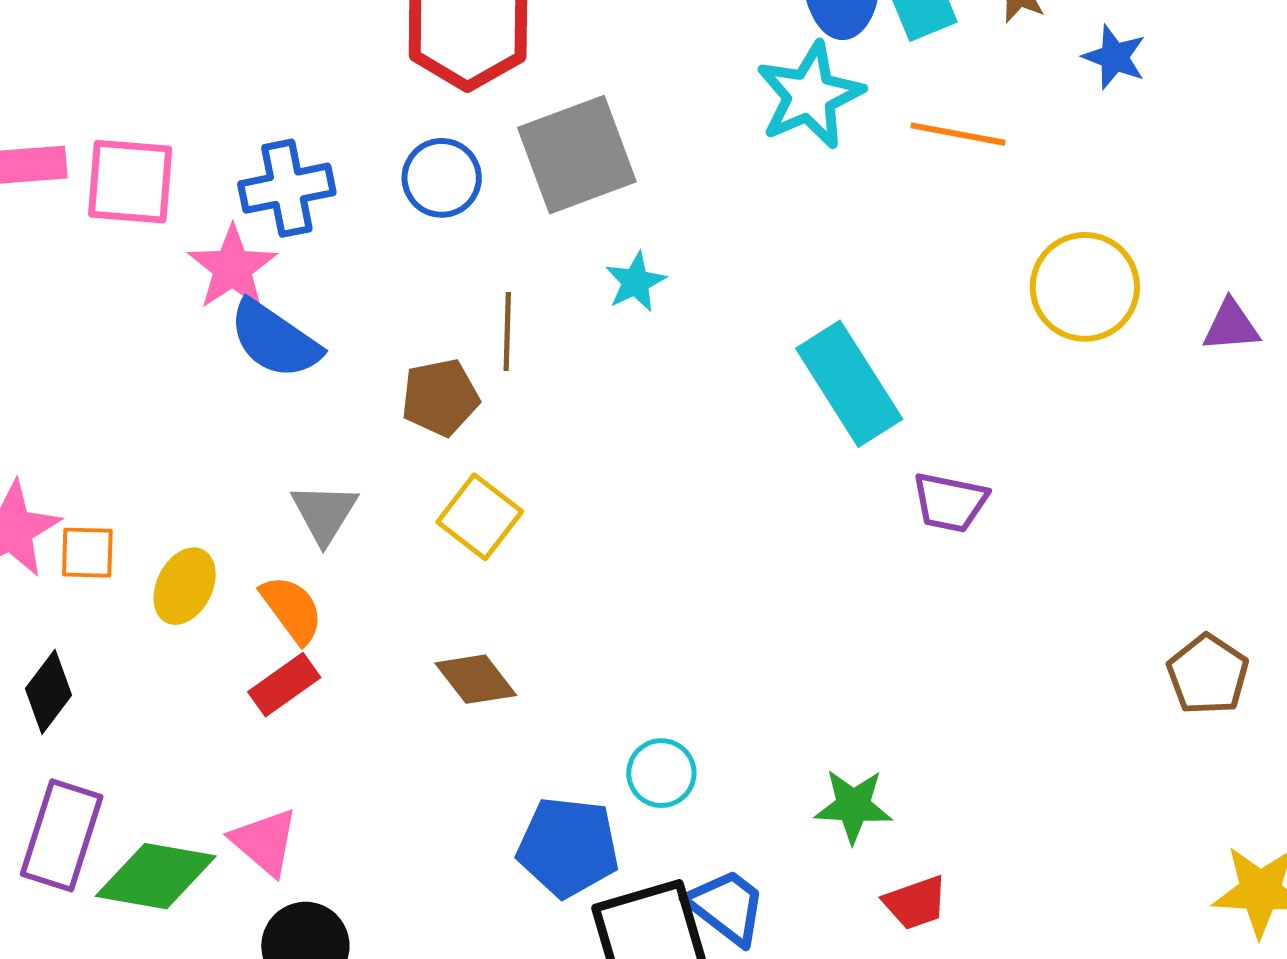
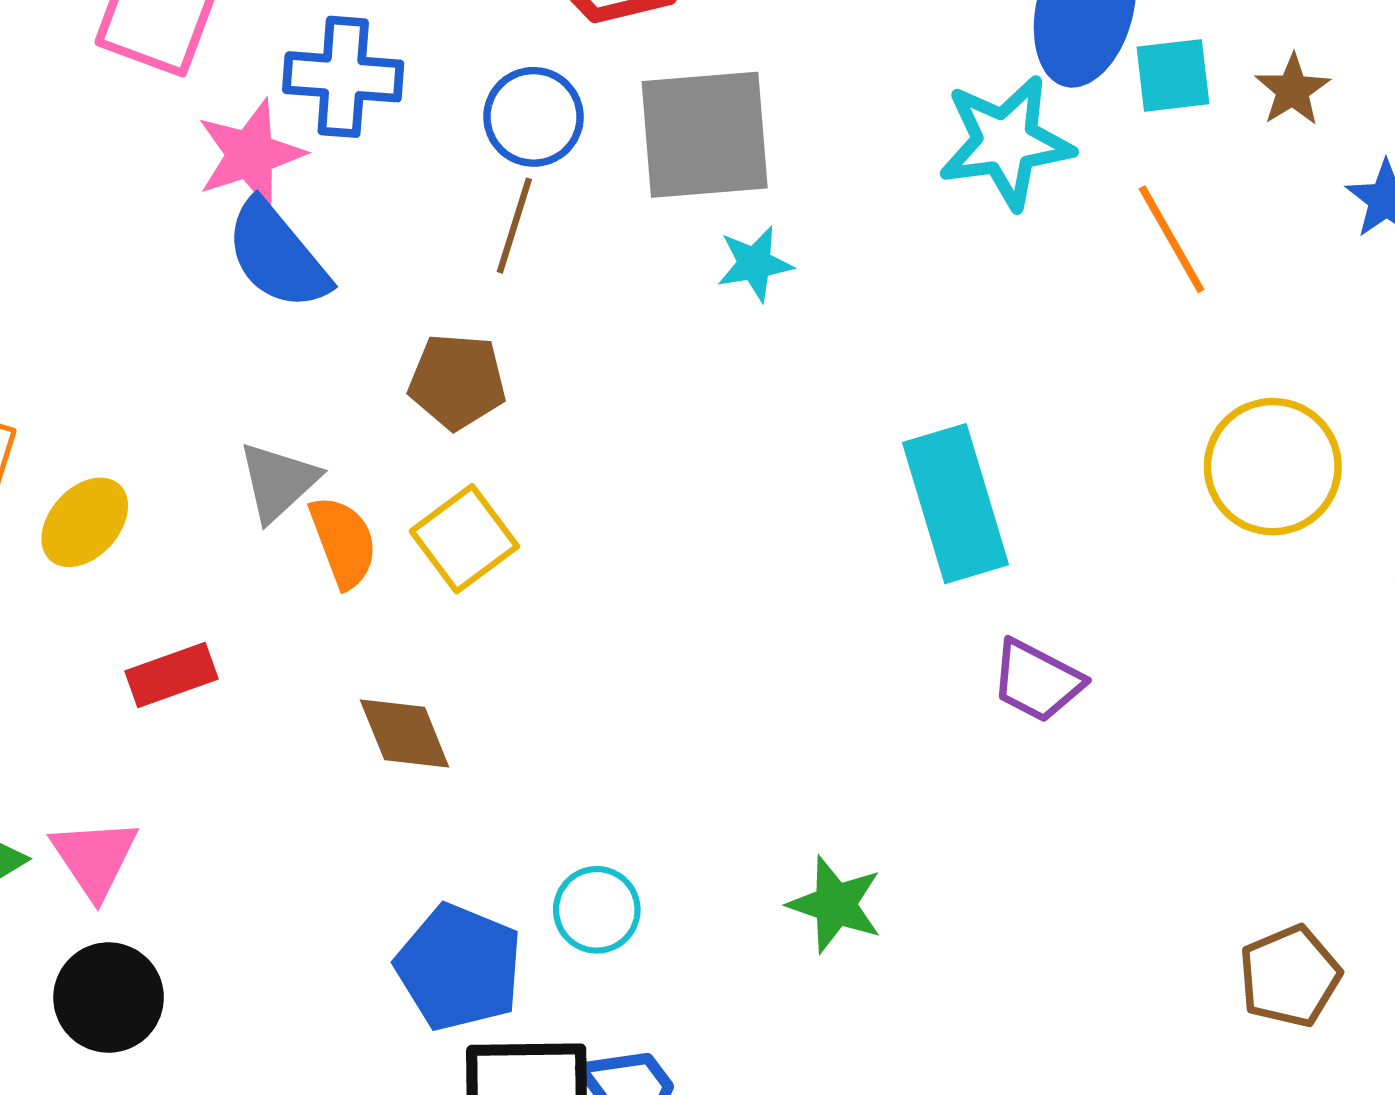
orange line: (958, 134) -> (1172, 239), turned 34
cyan star: (635, 282) -> (755, 264), moved
brown line: (507, 332) -> (514, 226), moved
orange semicircle: (292, 609) -> (343, 542), moved
green star: (853, 806) -> (835, 904), moved

